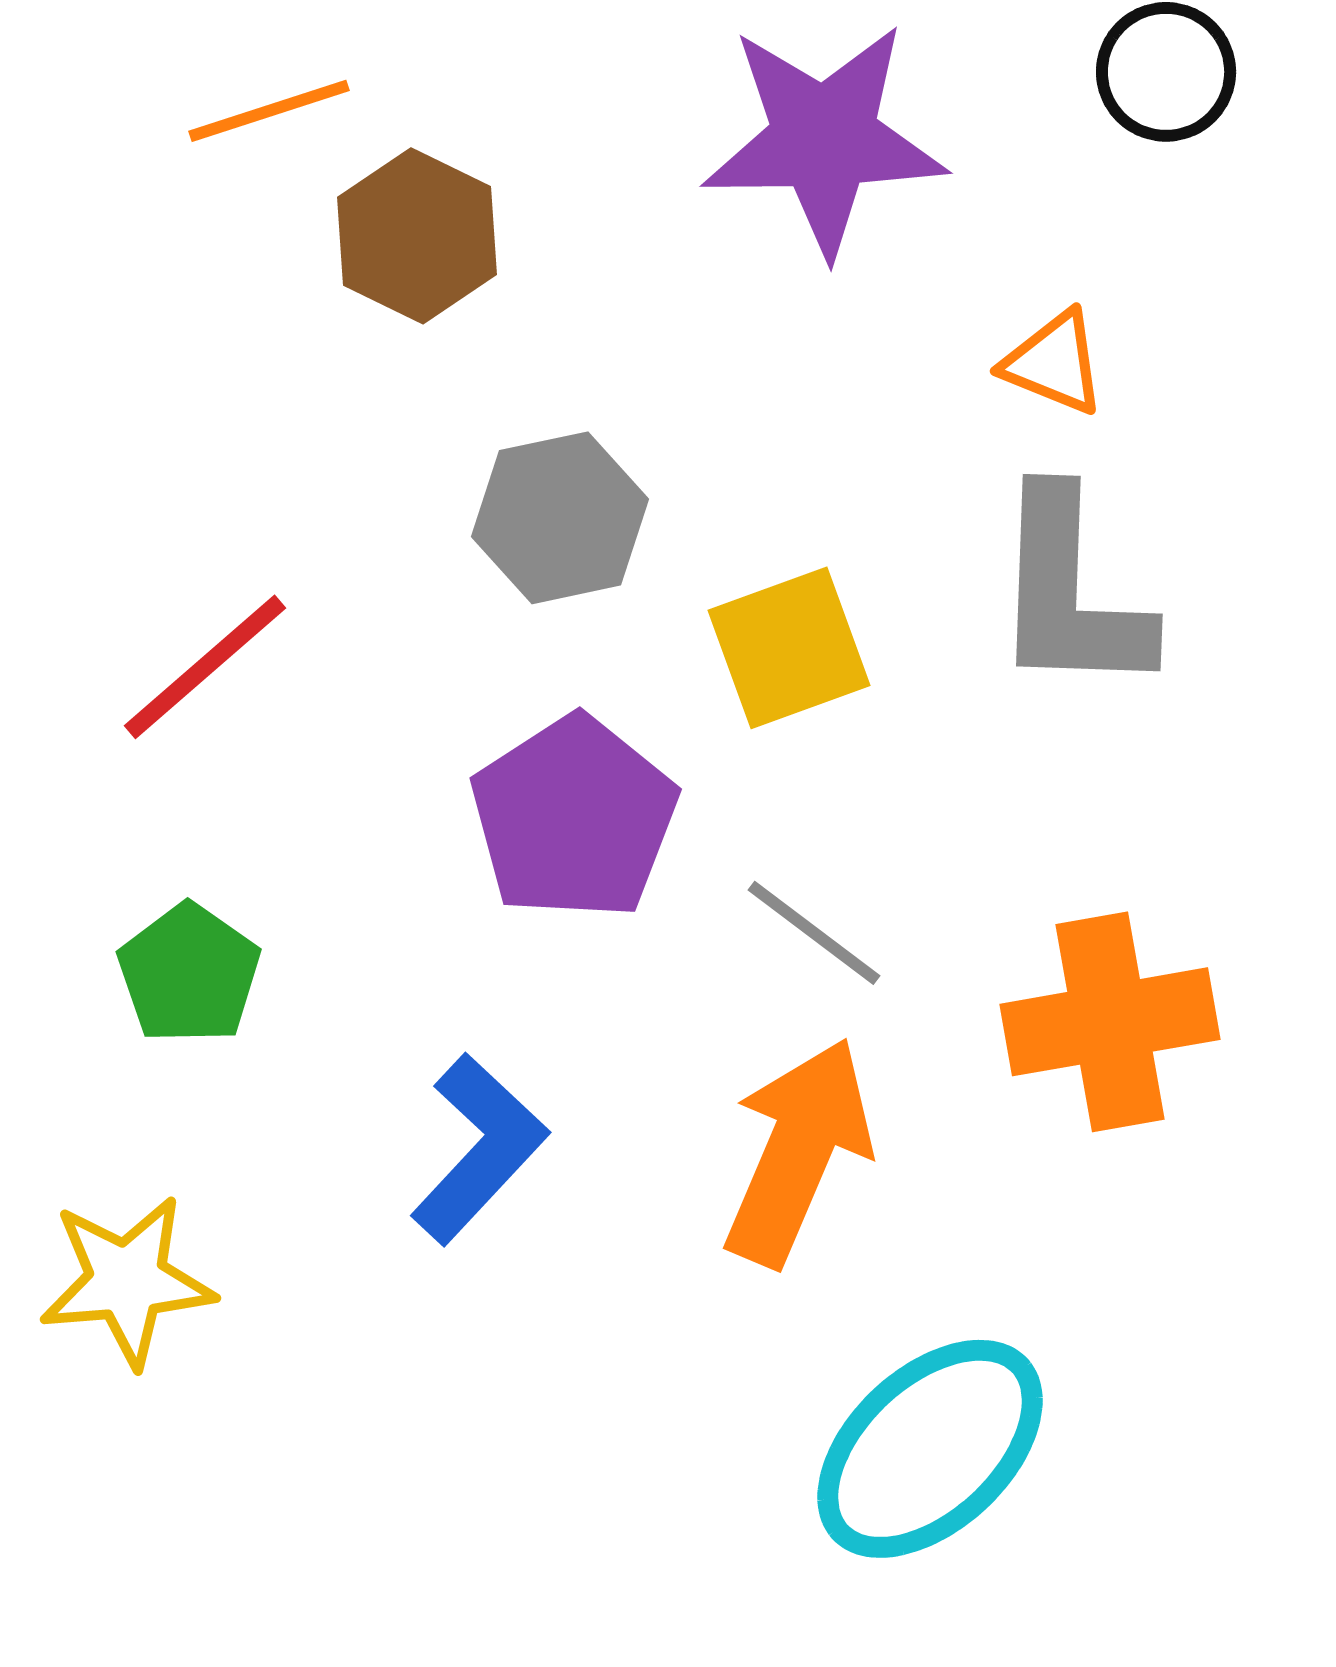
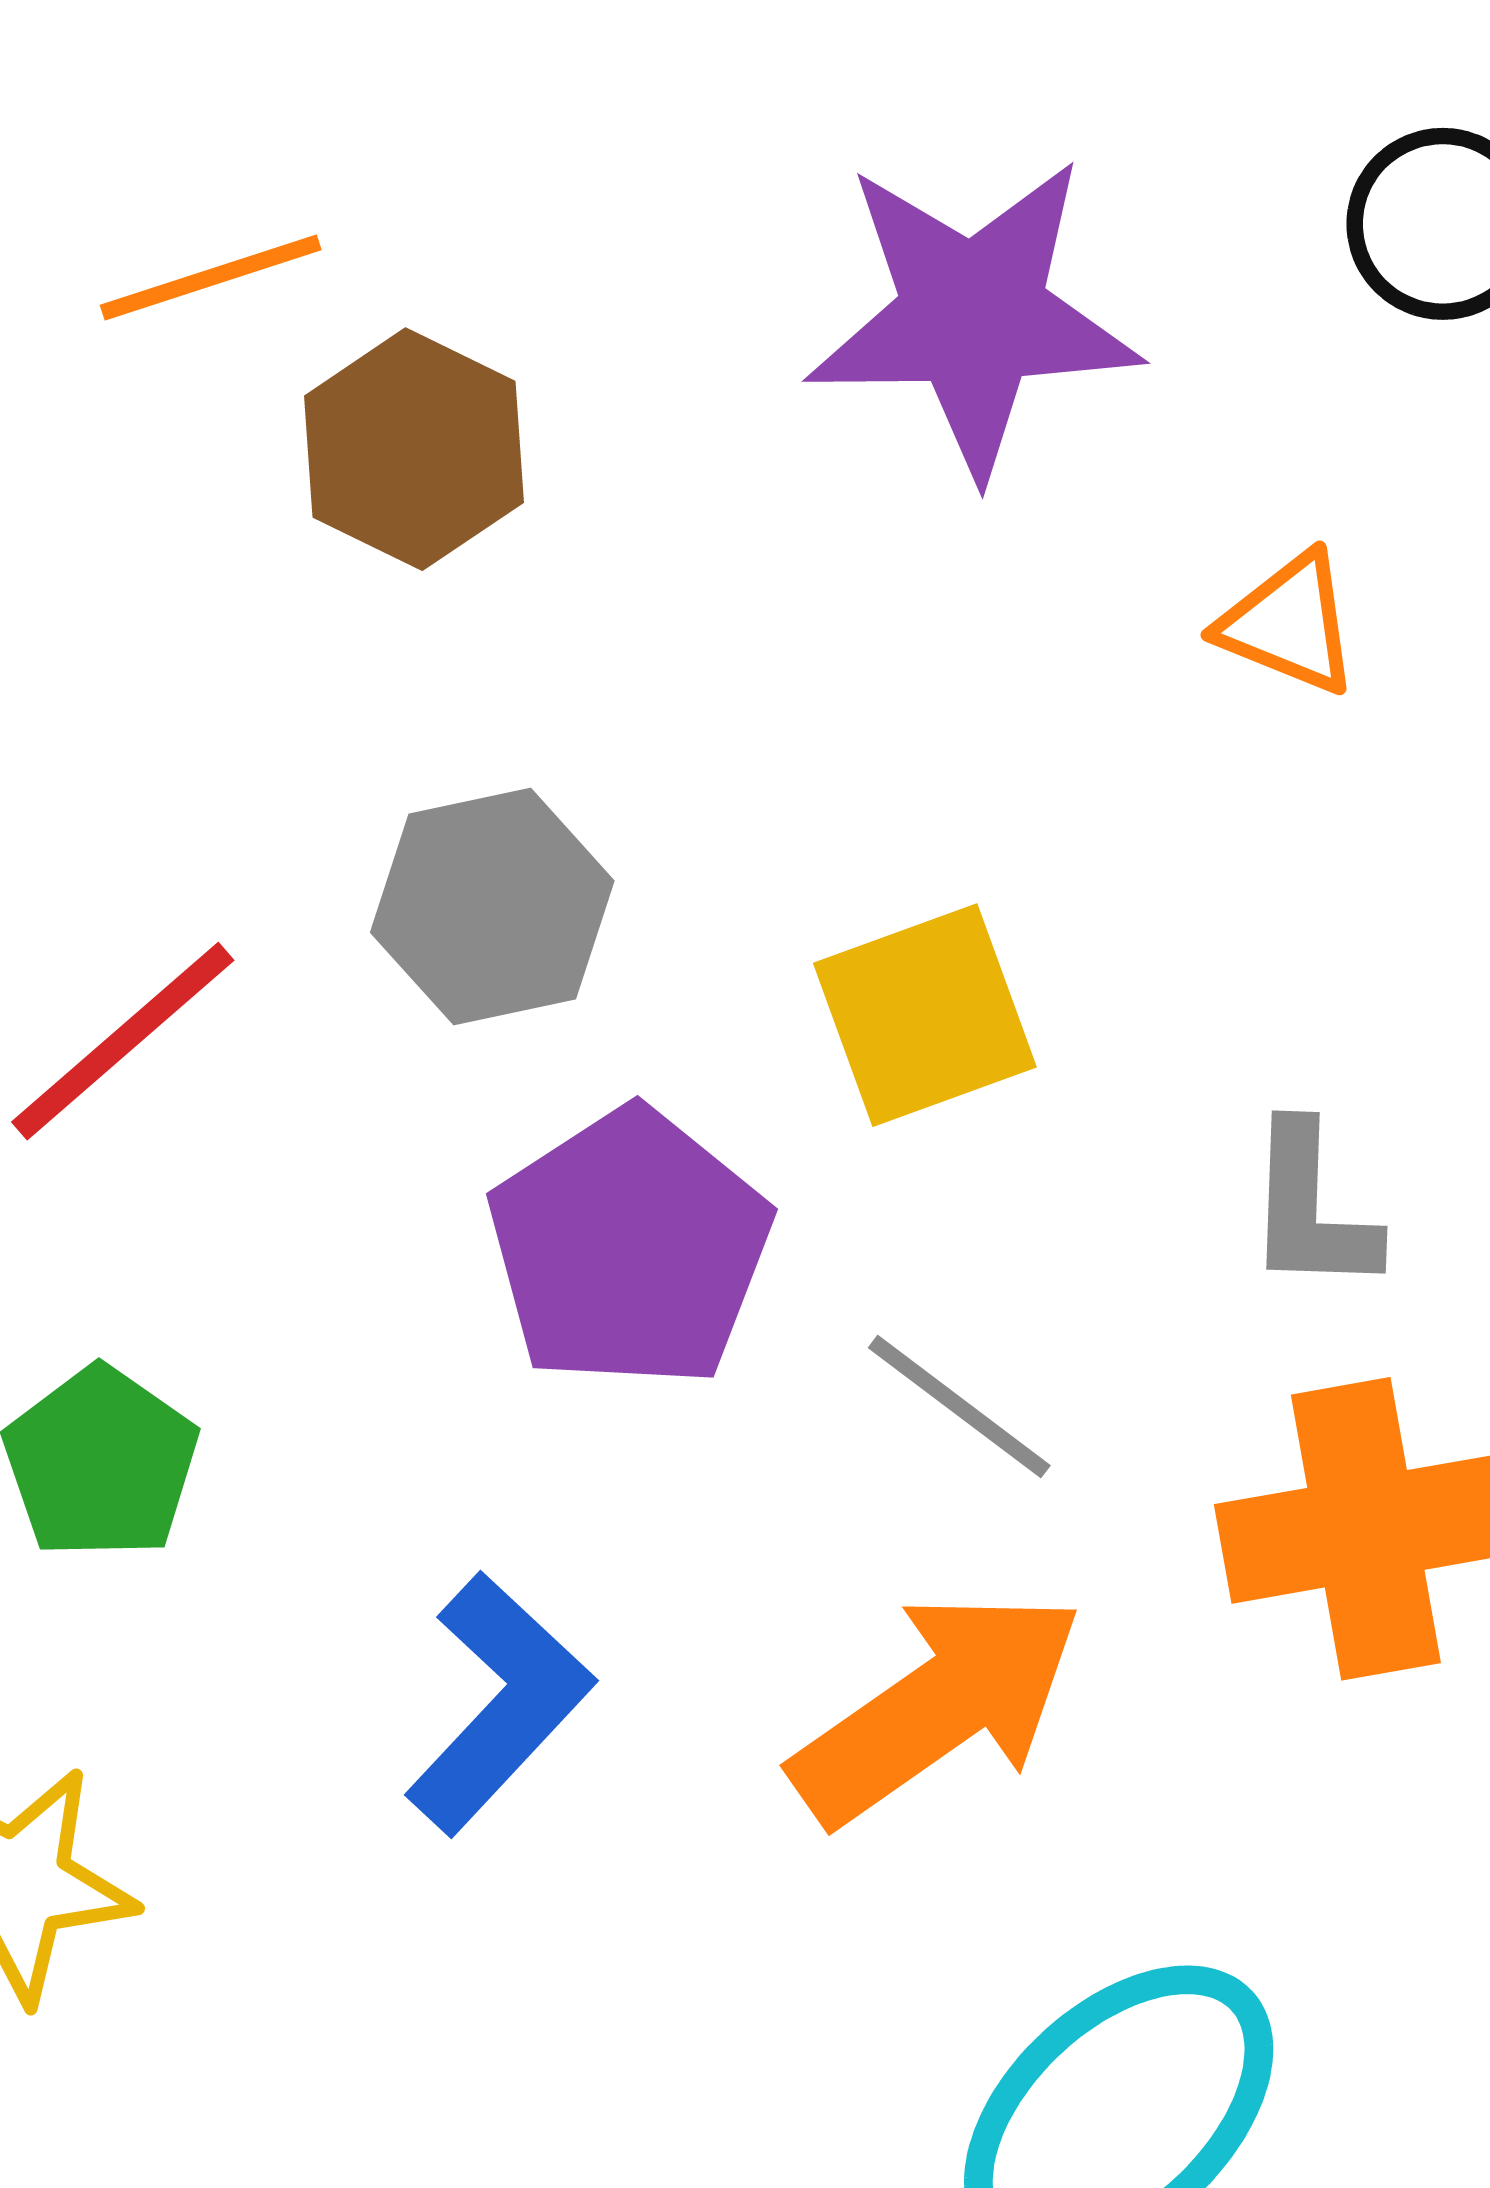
gray hexagon: (560, 518) -> (492, 907), moved
gray L-shape: (1070, 593) -> (1311, 1209), moved, size x0.6
orange arrow: (798, 1152) -> (937, 1707), turned 32

